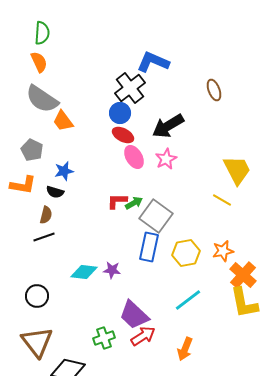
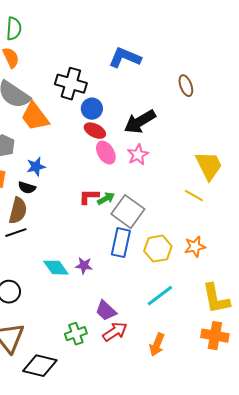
black cross: (130, 88) -> (71, 84), moved, turned -36
orange trapezoid: (63, 121) -> (35, 117), size x1.4
brown semicircle: (46, 215) -> (18, 211), size x1.5
cyan diamond: (84, 272) -> (56, 268), turned 48
orange cross: (243, 275) -> (215, 336), moved, turned -32
purple trapezoid: (134, 315) -> (106, 311), size x0.7

